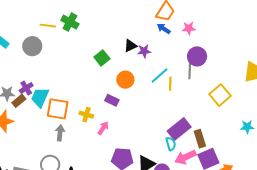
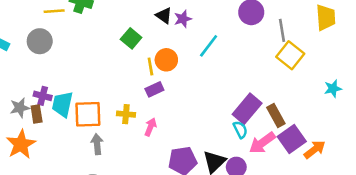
black triangle: (130, 46) -> (164, 16), turned -48
gray line: (190, 70) -> (282, 30), moved
yellow line: (170, 84) -> (150, 67), moved
purple cross: (26, 88) -> (43, 96), turned -32
purple rectangle: (112, 100) -> (154, 89), turned -40
brown rectangle: (19, 101) -> (37, 114), turned -48

